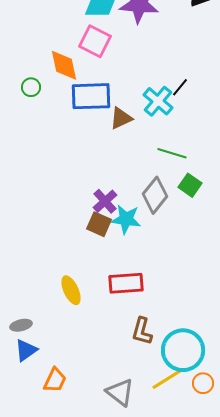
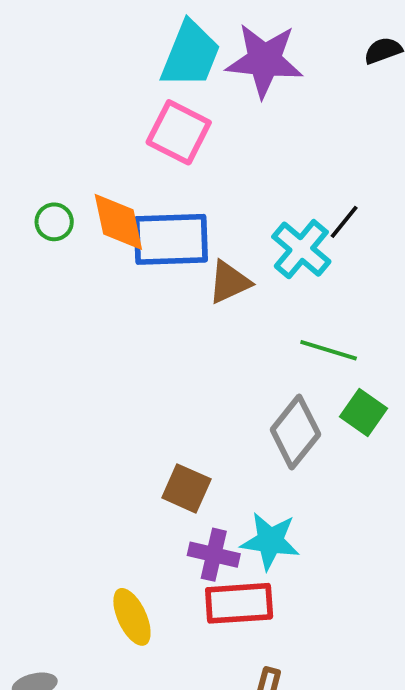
orange diamond: (64, 65) -> (118, 222), moved
purple cross: (105, 201) -> (214, 555), moved, turned -35
cyan star: (126, 219) -> (270, 541), moved

